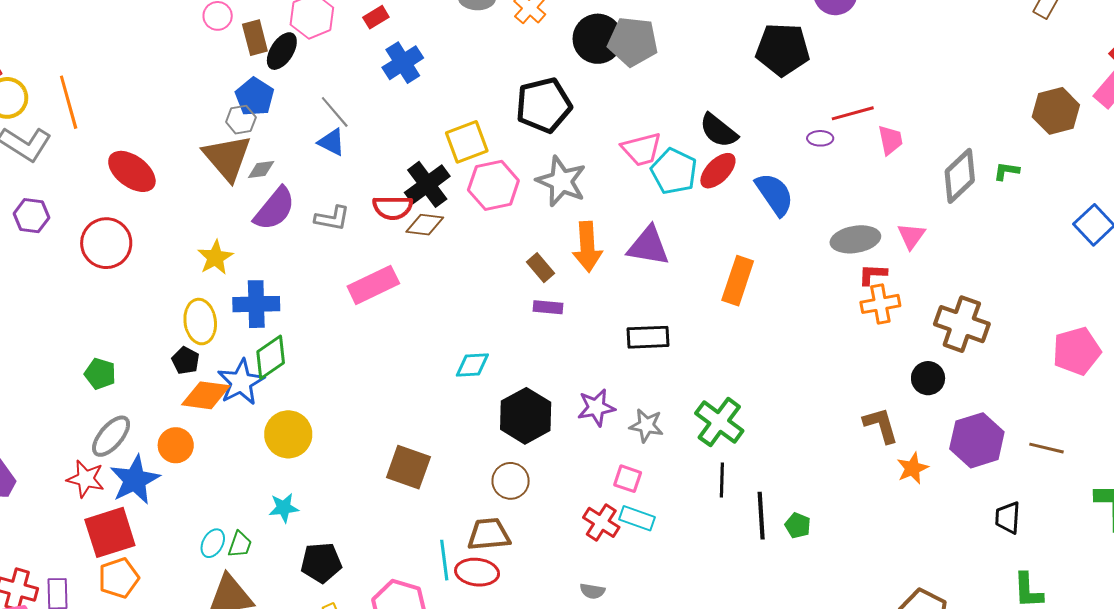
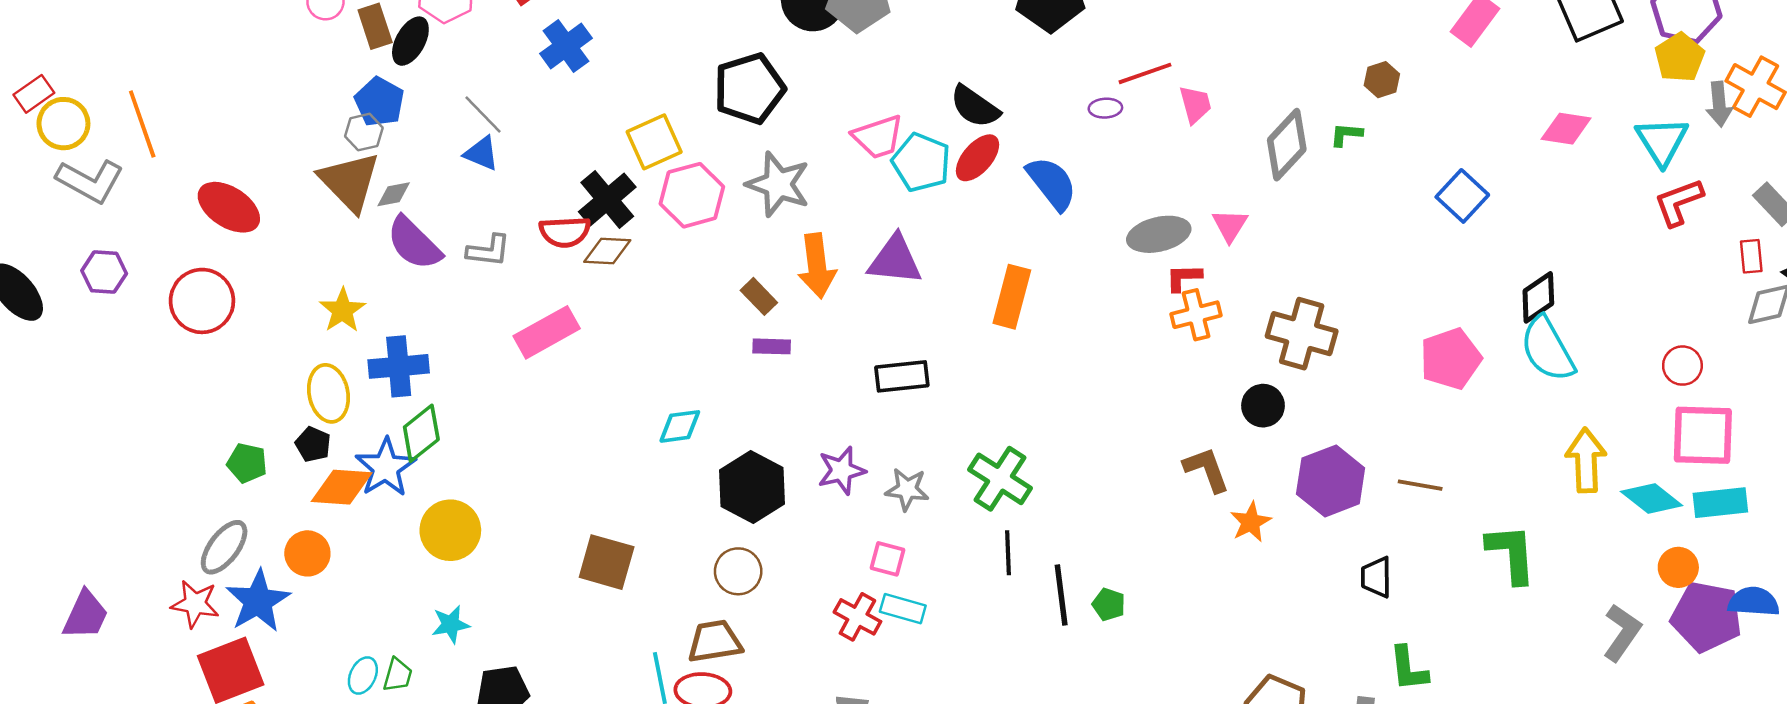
brown hexagon: (1056, 111) -> (1382, 80), moved, size x0.6
purple semicircle: (274, 209) -> (414, 243), turned 99
green pentagon: (100, 374) -> (247, 463), moved

